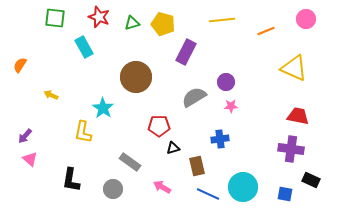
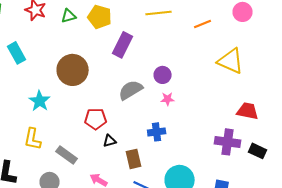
cyan rectangle: (84, 47) -> (17, 53), moved
red trapezoid: (298, 116) -> (248, 111), moved
yellow L-shape: (83, 132) -> (33, 139), moved
black rectangle: (311, 180) -> (258, 151), moved

